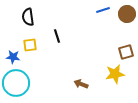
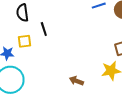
black line: (57, 36) -> (44, 29), moved

